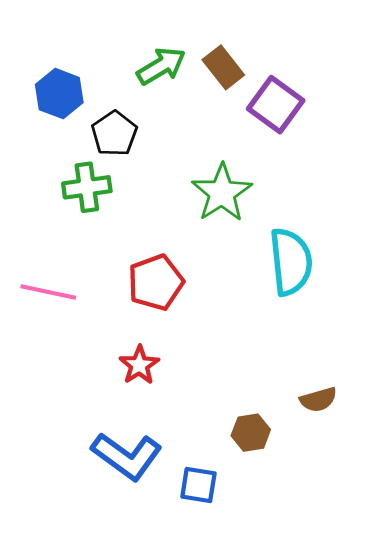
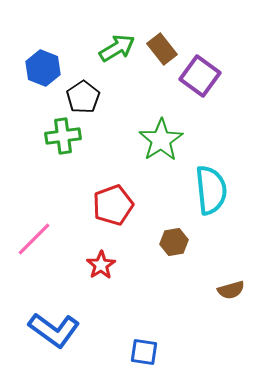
pink line: (48, 292) -> (34, 239), moved, turned -57
brown hexagon: (251, 433) -> (174, 242), moved
blue L-shape: (127, 456) -> (54, 330), moved

